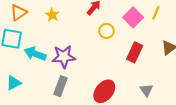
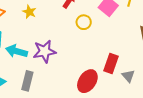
red rectangle: (135, 52) -> (111, 63), moved
gray rectangle: (61, 86) -> (27, 81), moved

